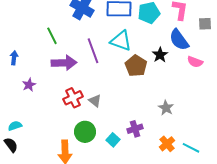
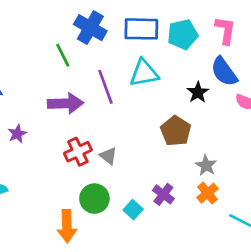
green line: (52, 36) -> (63, 55), moved
cyan triangle: (121, 41) -> (144, 73), turned -30
brown pentagon: (136, 66) -> (176, 131), moved
purple cross: (135, 129) -> (163, 194), turned -35
orange cross: (167, 144) -> (207, 193), moved

